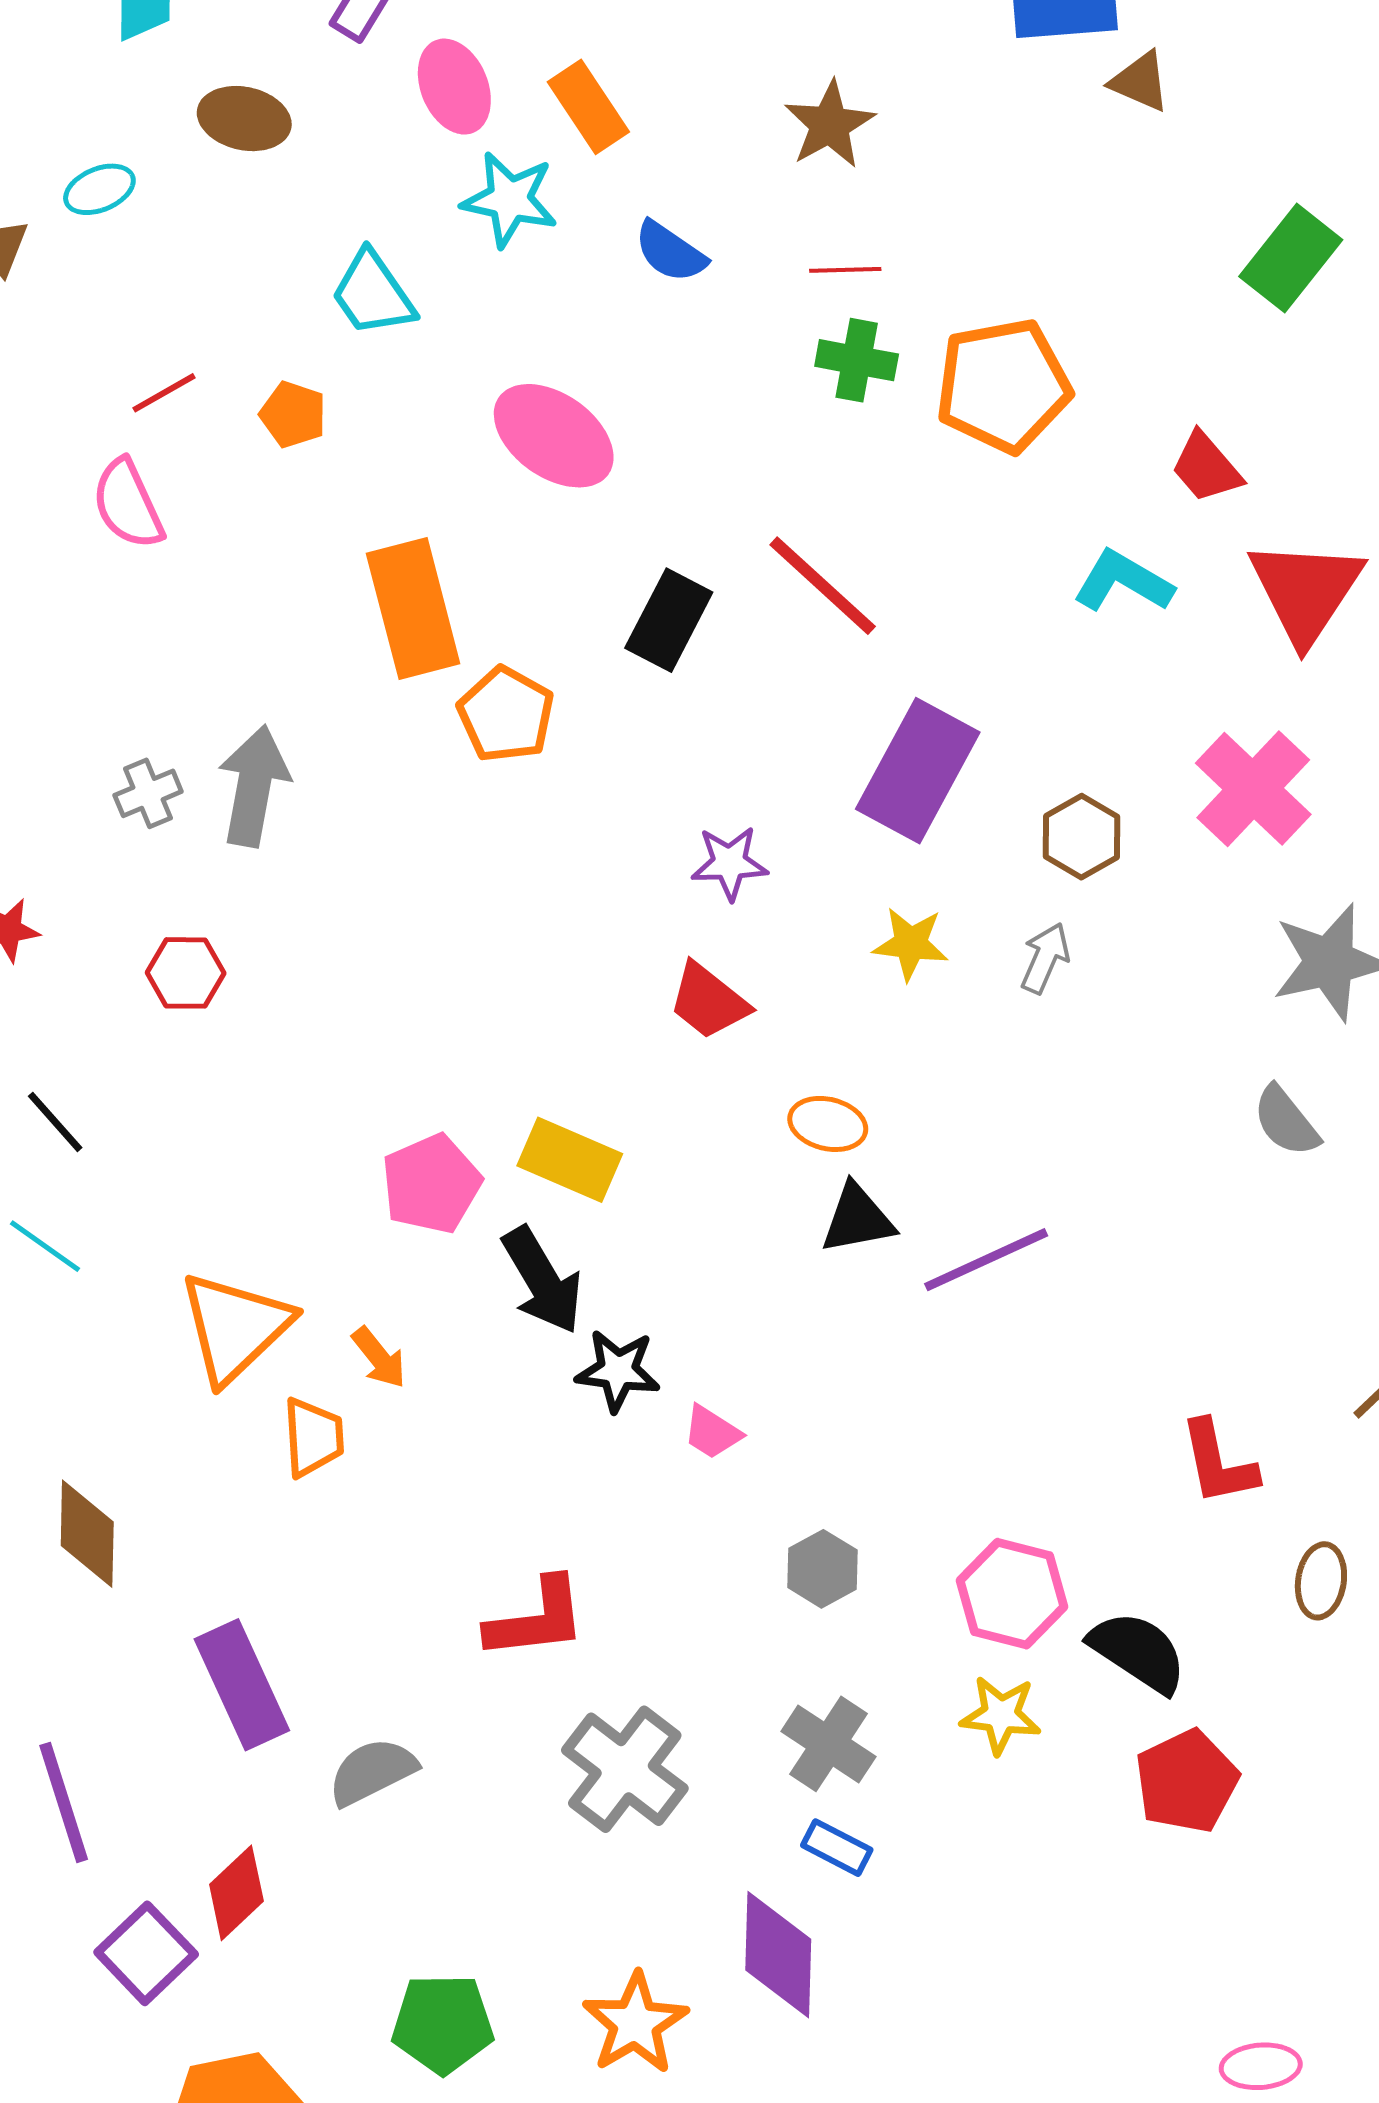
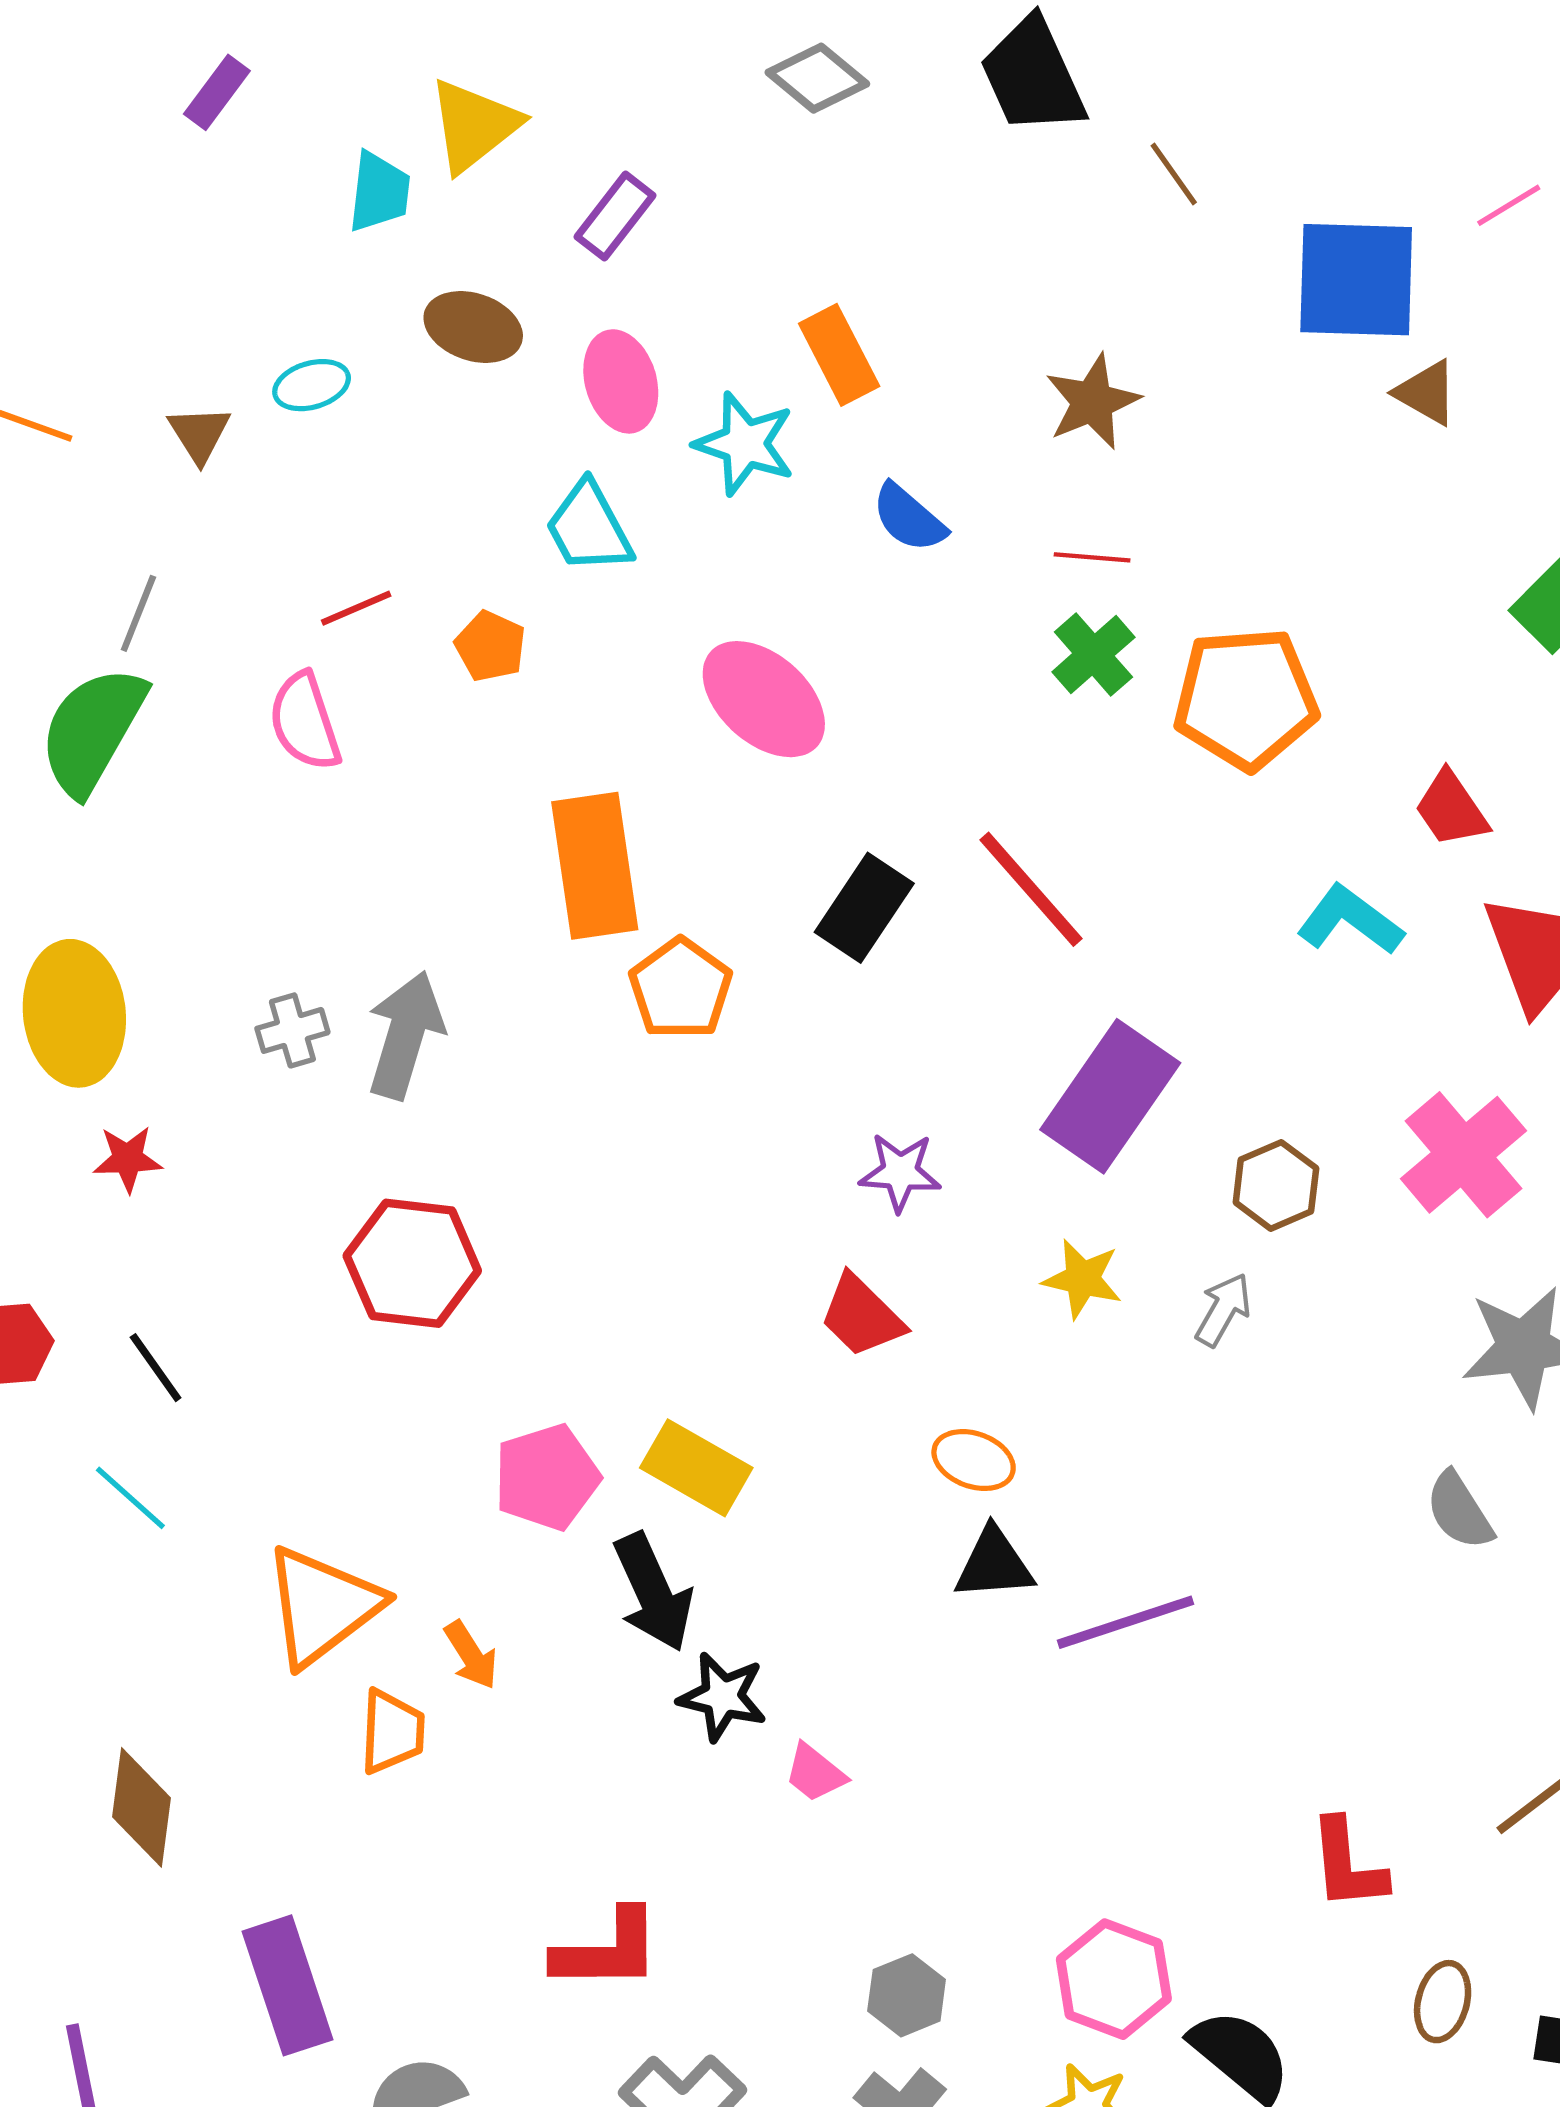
pink ellipse: (454, 87) -> (621, 381), moved
green cross: (857, 360) -> (1093, 655), turned 32
red hexagon: (186, 973) -> (412, 1263), moved, size x1.6
gray hexagon: (822, 1569) -> (907, 1995), moved

